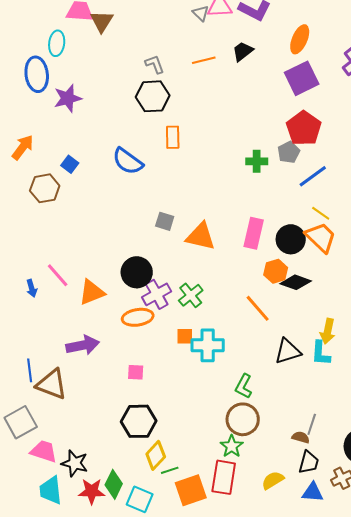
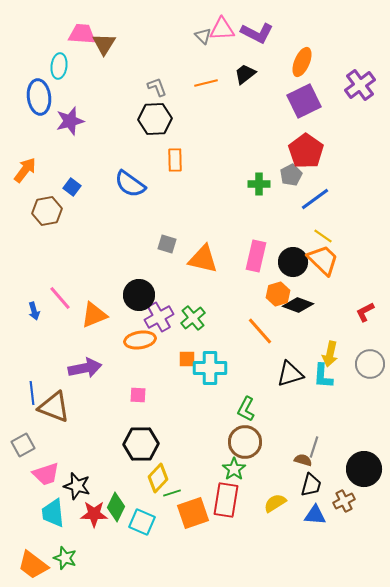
gray square: (21, 422) -> (23, 445), size x0.7
pink trapezoid: (44, 451) -> (46, 474), turned 144

